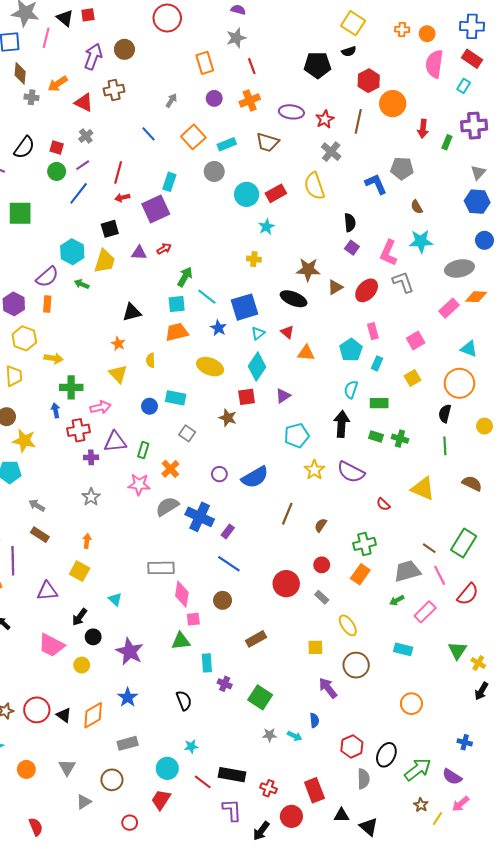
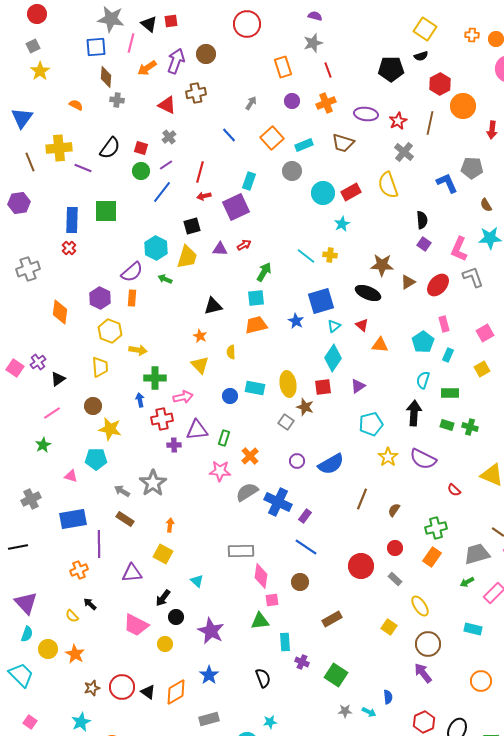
orange arrow: (58, 84) -> (147, 68), moved
cyan line: (207, 297) -> (306, 256), moved
yellow ellipse: (210, 367) -> (288, 384), moved, turned 60
gray square: (187, 433) -> (286, 422), moved
gray star: (91, 497) -> (153, 483), moved, size x1.5
yellow square: (315, 647) -> (389, 627), turned 35
purple arrow: (328, 688) -> (423, 673), moved

